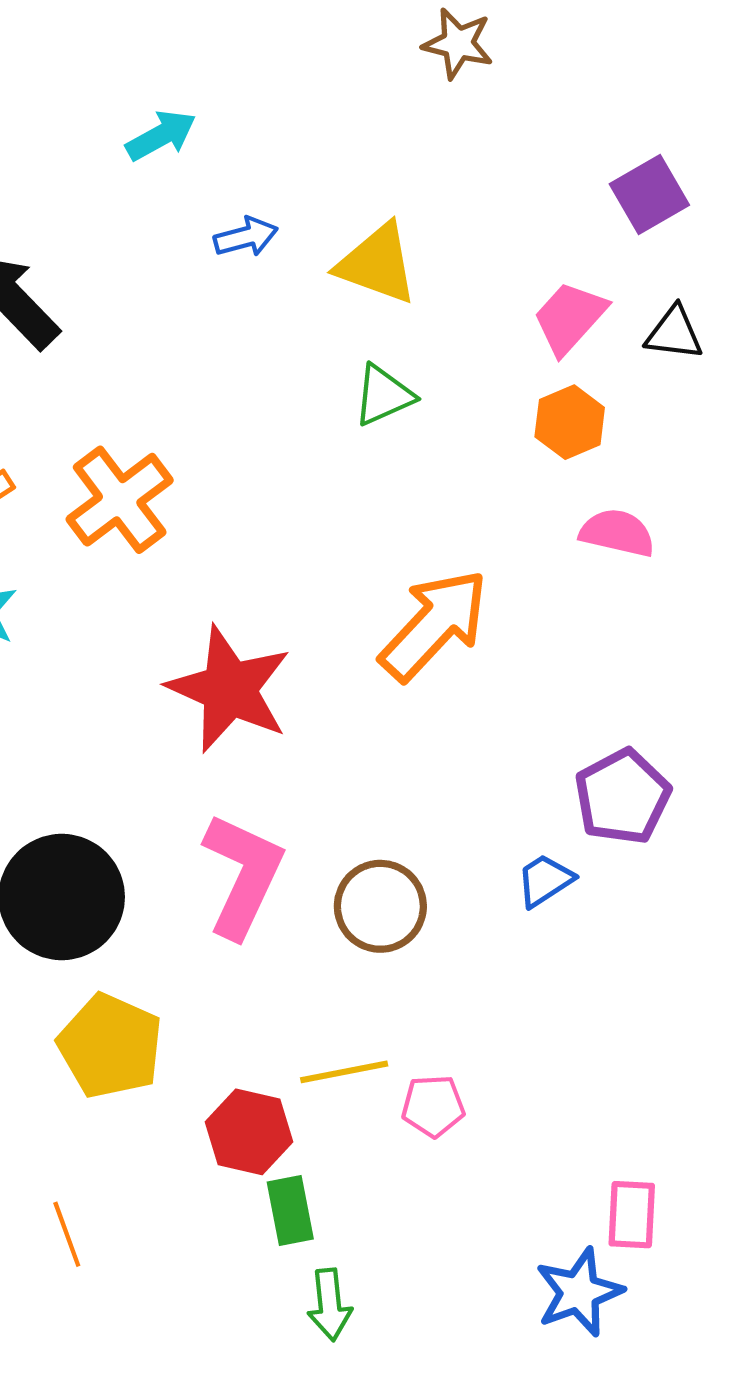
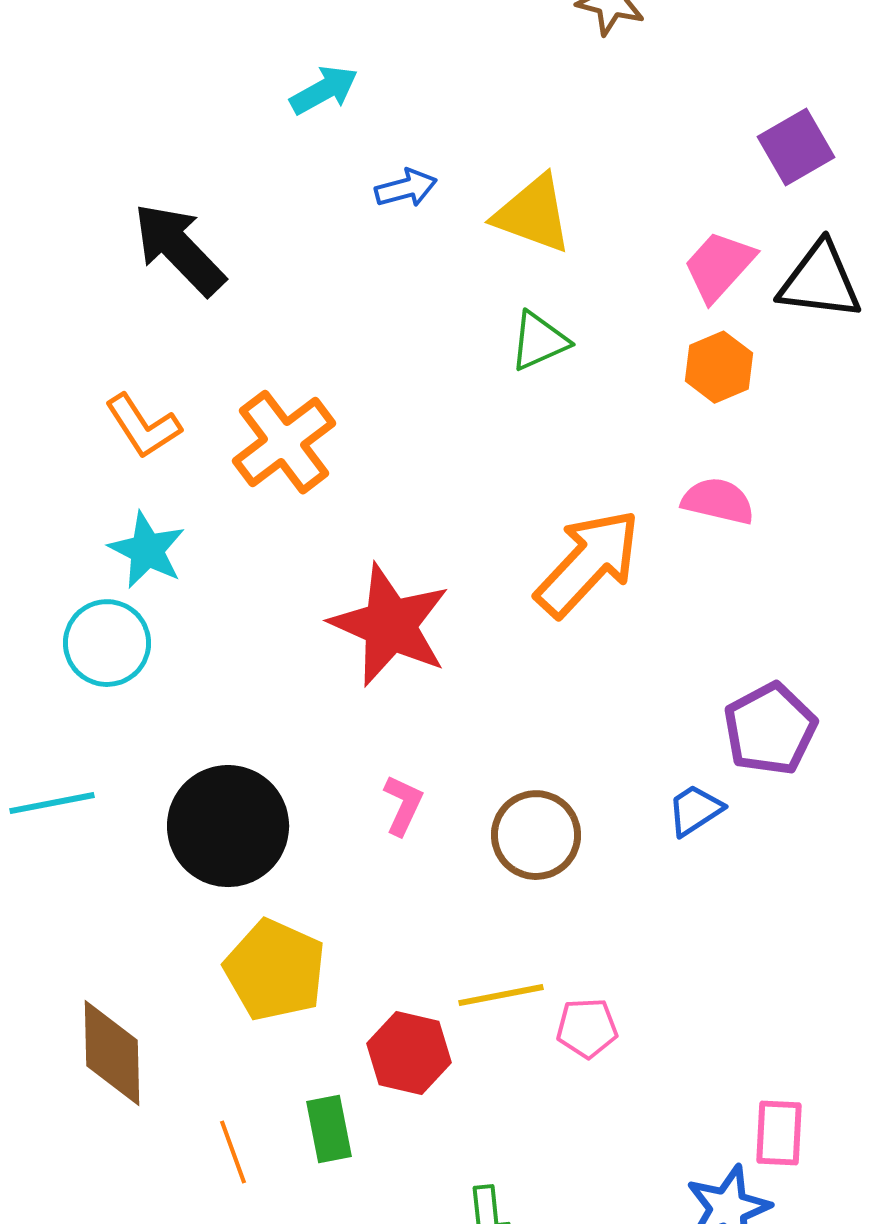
black triangle: (674, 333) -> (820, 281), size x1.5
pink semicircle: (617, 533) -> (718, 501), moved
pink L-shape: (243, 875) -> (403, 805), size x0.5
green rectangle: (290, 1210) -> (329, 1129), moved

